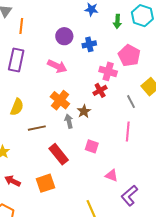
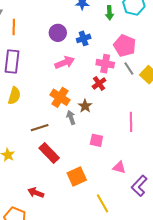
pink arrow: (57, 66) -> (65, 63), moved, turned -42
gray line: (131, 102) -> (129, 68), moved
yellow semicircle: (17, 107) -> (14, 96), moved
red rectangle: (59, 154) -> (49, 153), moved
red arrow: (13, 181) -> (36, 193), moved
orange square: (46, 183) -> (77, 177), moved

